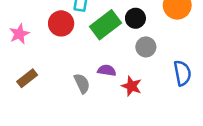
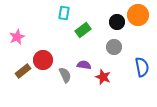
black circle: (135, 18) -> (117, 22), moved
red circle: (61, 23) -> (43, 60), moved
green rectangle: (105, 25) -> (83, 30), size x0.7

